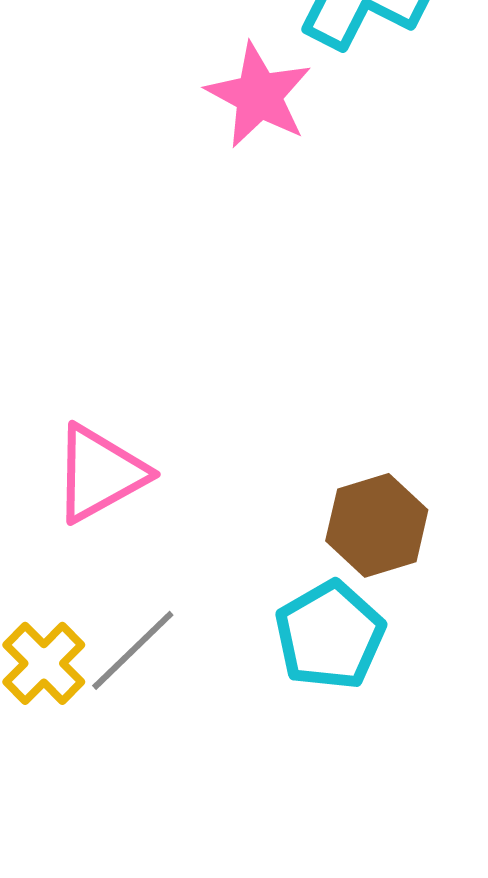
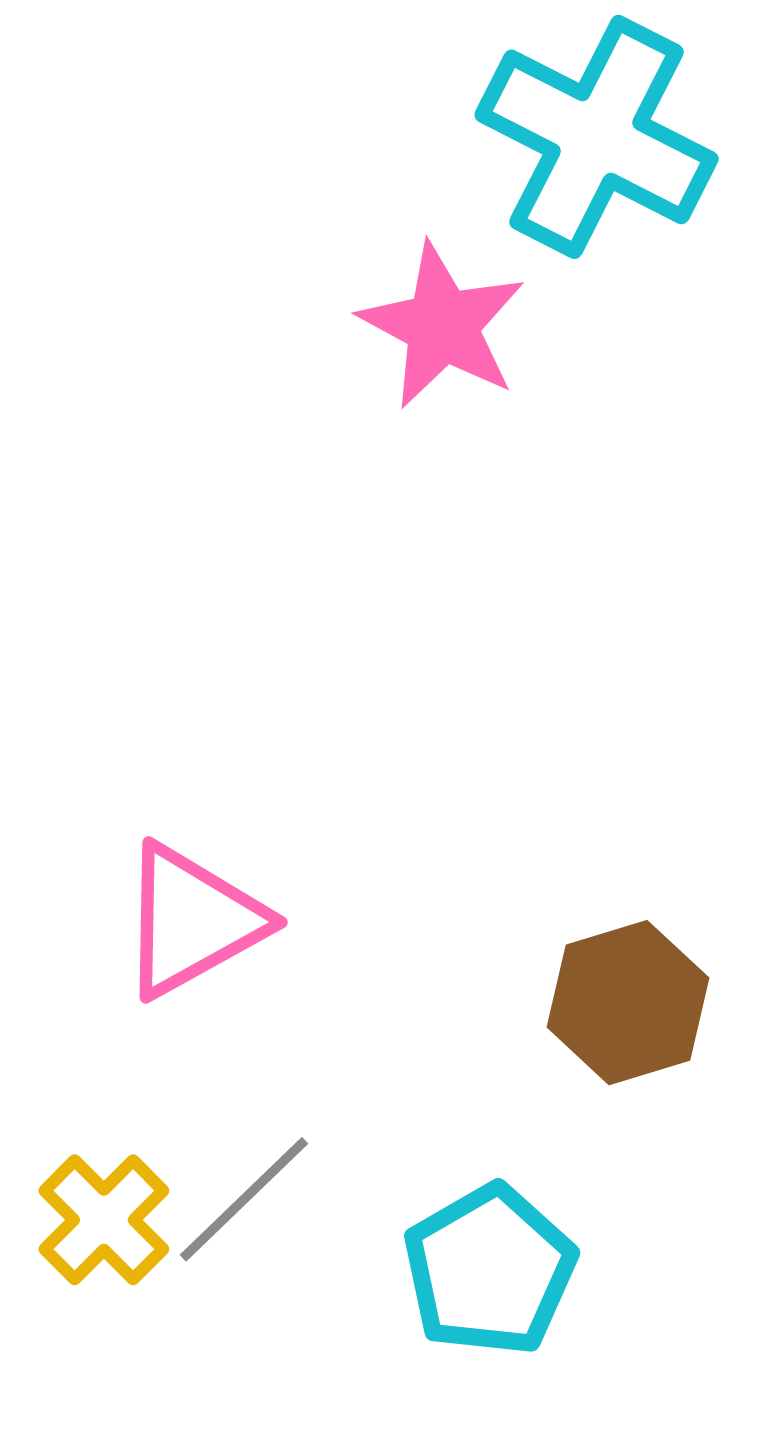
cyan pentagon: (330, 635) -> (489, 1270), moved

